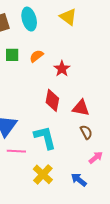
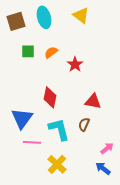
red diamond: (52, 100) -> (50, 97), moved
brown semicircle: (86, 132) -> (84, 124), moved, turned -128
blue arrow: (79, 180) -> (103, 168), moved

